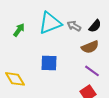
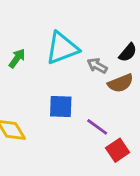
gray arrow: (74, 26) -> (97, 66), moved
purple line: (92, 71) -> (97, 127), moved

